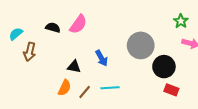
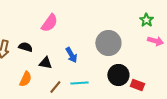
black semicircle: (53, 27) -> (25, 47), moved
black circle: (164, 67) -> (118, 75), moved
orange semicircle: (65, 88) -> (25, 79), moved

